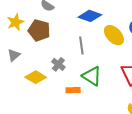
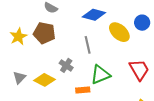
yellow star: (15, 22) -> (18, 37), moved
gray triangle: (14, 55) -> (19, 78), moved
green triangle: (92, 76) -> (100, 75), turned -50

